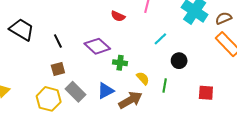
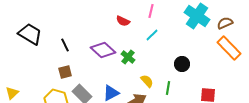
cyan line: (160, 39) -> (152, 35), moved
green cross: (120, 63) -> (128, 57), moved, turned 32

